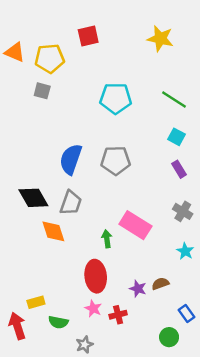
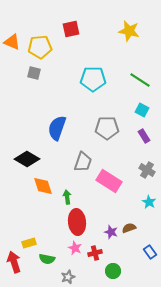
gray pentagon: (116, 160) -> (107, 128), moved
black diamond: (33, 198) -> (27, 159), turned -30
gray trapezoid: (71, 203) -> (83, 162), moved
green arrow: (107, 239) -> (67, 197), moved
green circle: (169, 337) -> (113, 271), moved

